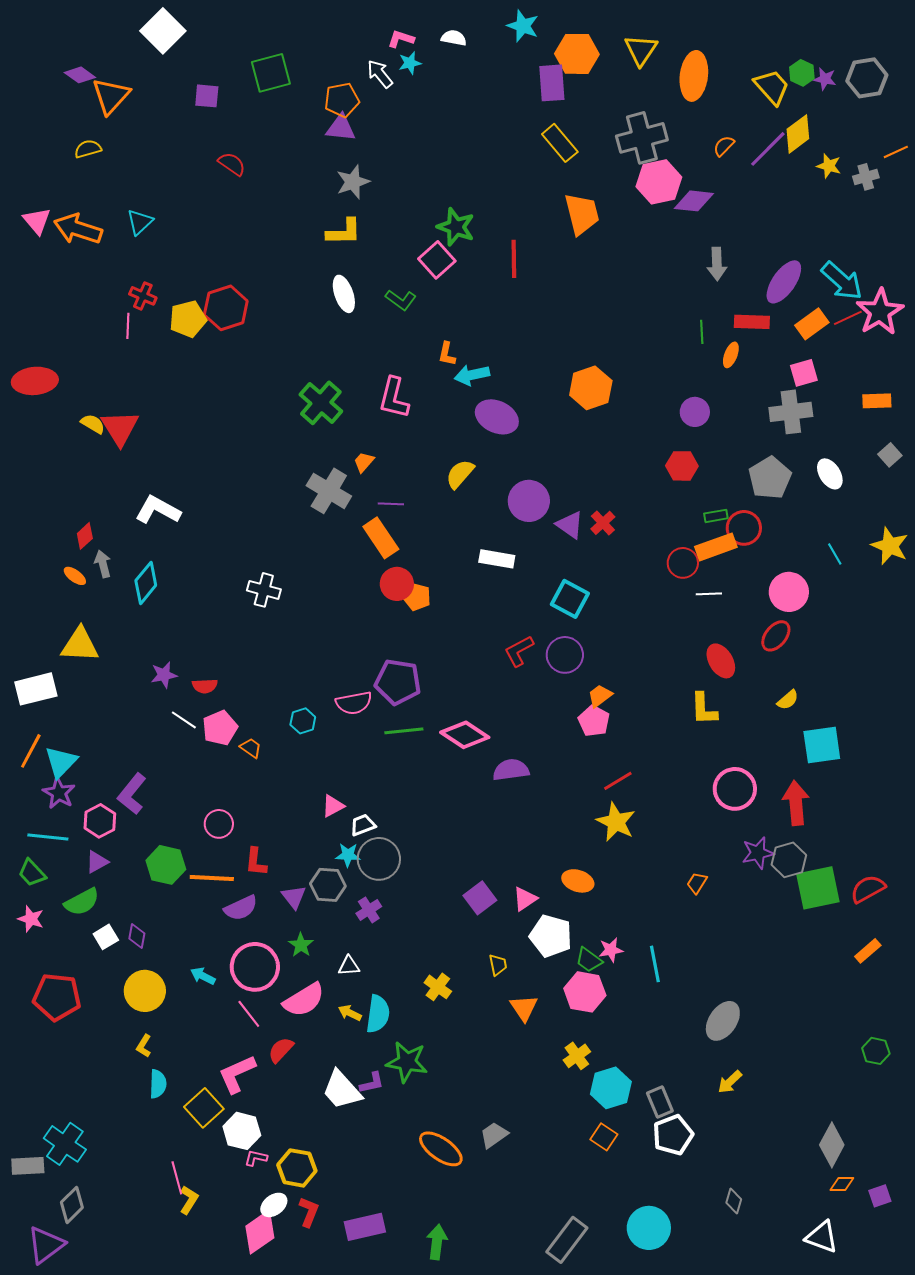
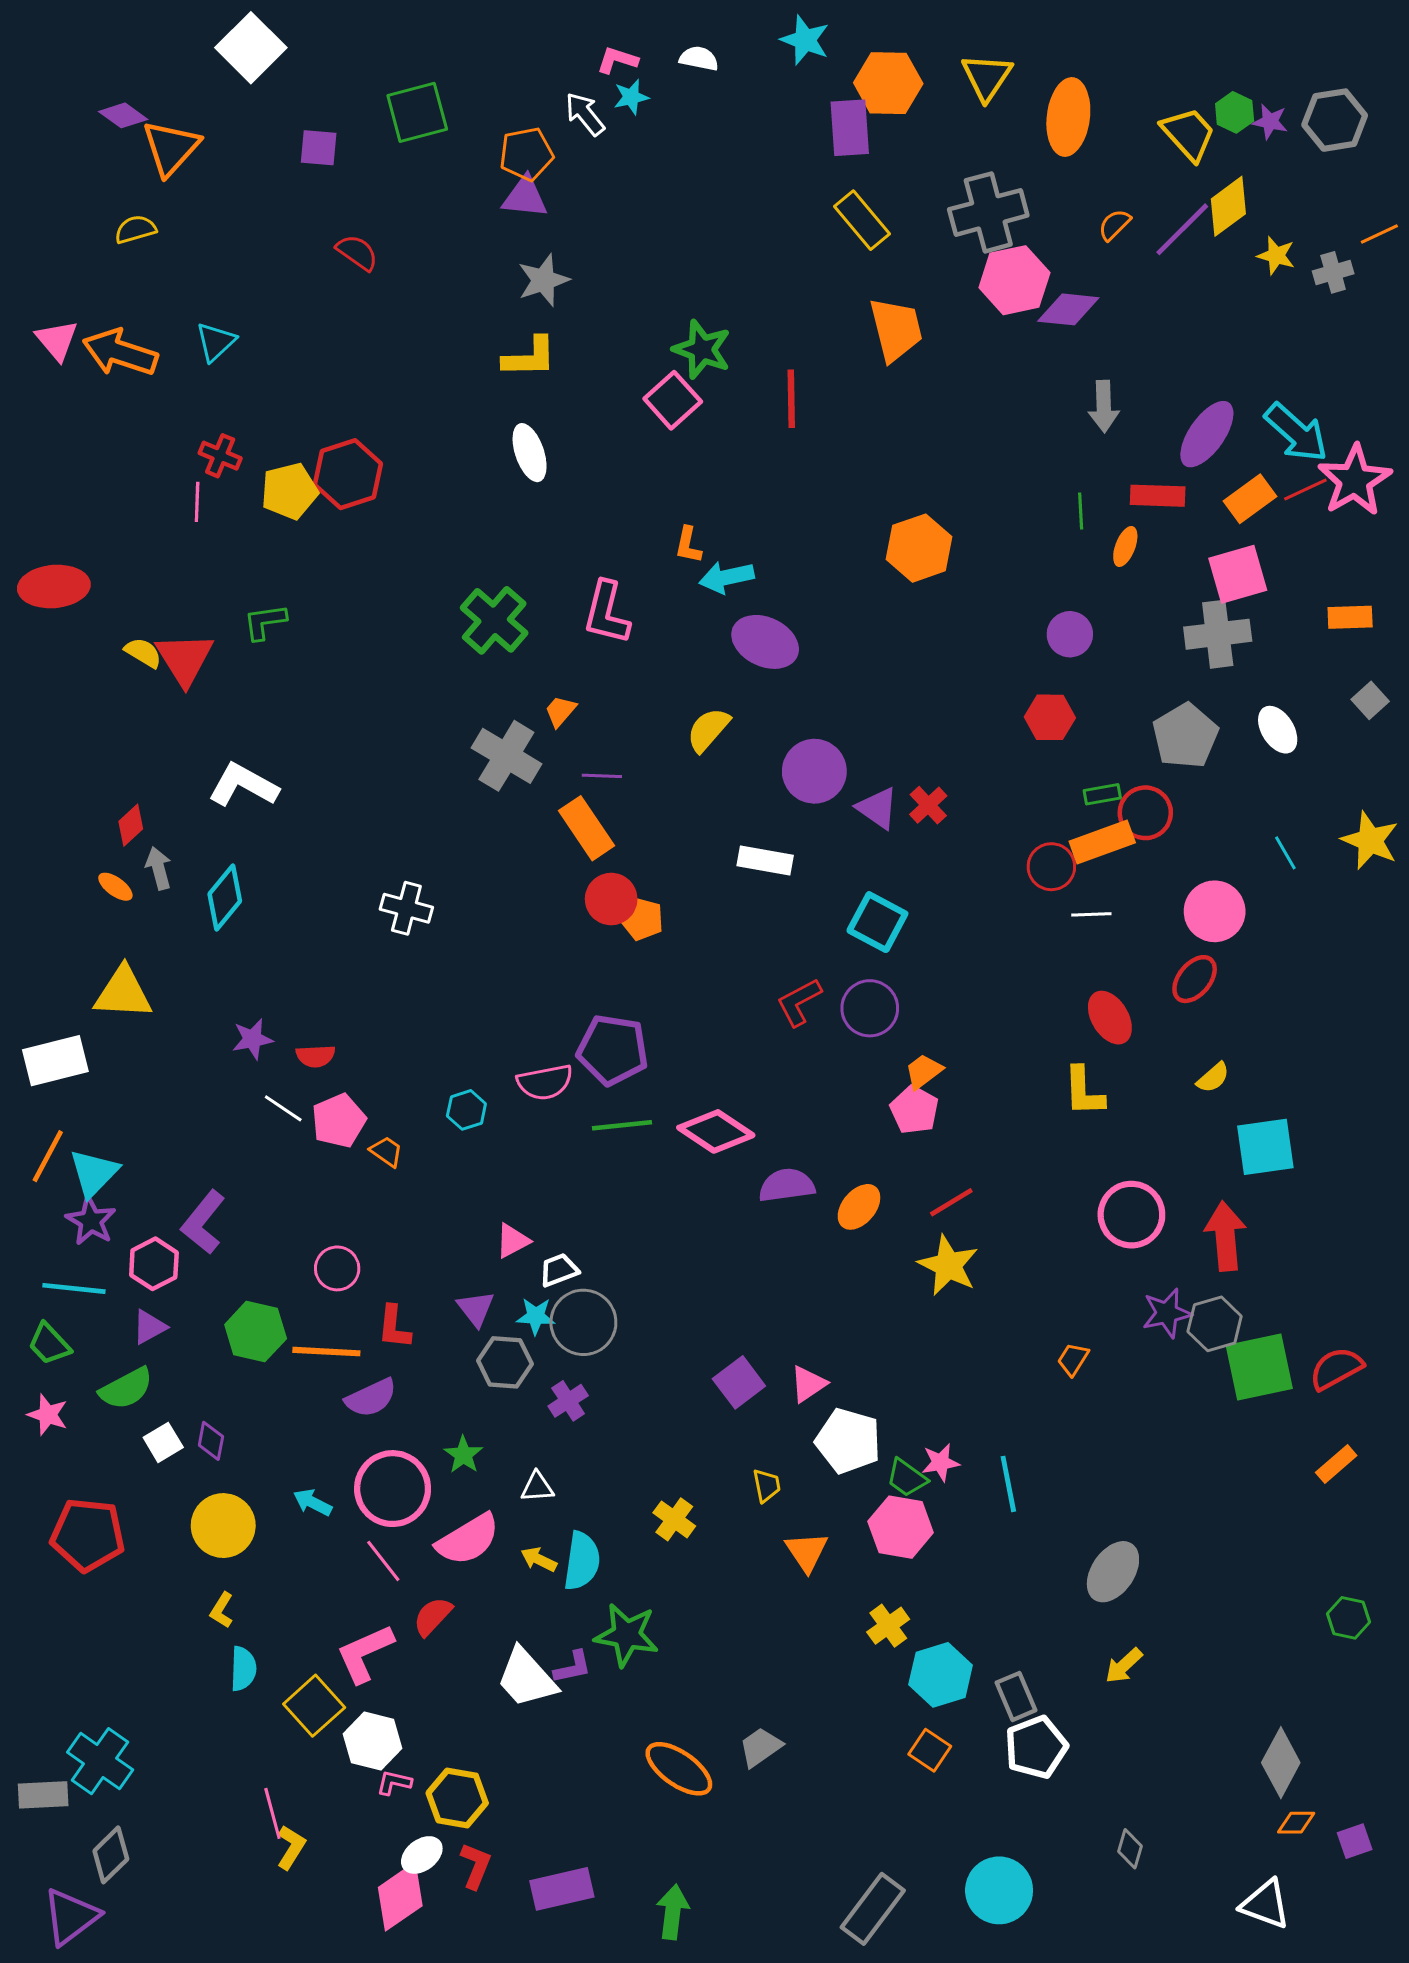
green L-shape: (401, 300) -> (265, 622), moved, turned 136
pink square: (804, 373) -> (1238, 574), size x1.4
orange hexagon: (591, 388) -> (919, 548), moved
orange ellipse: (578, 881) -> (859, 1207), moved, turned -68
purple triangle: (294, 897) -> (476, 1308), moved

